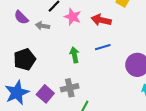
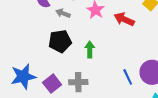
blue line: (103, 47) -> (128, 77), moved, turned 70
black pentagon: (25, 59) -> (60, 41), moved

